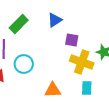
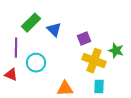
blue triangle: (55, 20) -> (54, 30), moved, turned -42
purple square: (72, 40) -> (84, 39), turned -32

